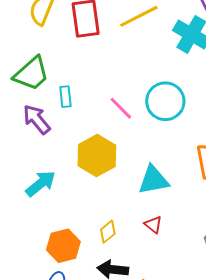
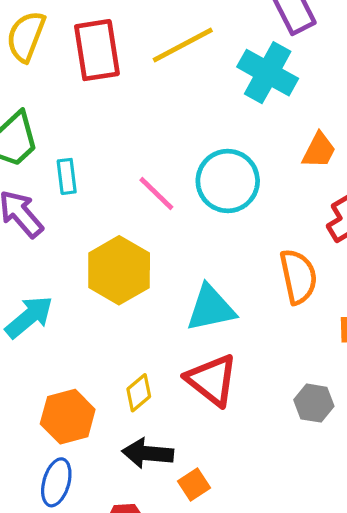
red triangle: (153, 225) -> (212, 380), size x1.8

